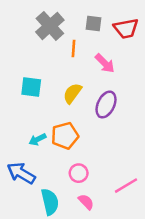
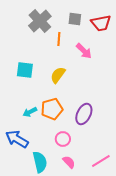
purple ellipse: (106, 105) -> (84, 114), moved
pink line: (126, 186) -> (101, 161), moved

